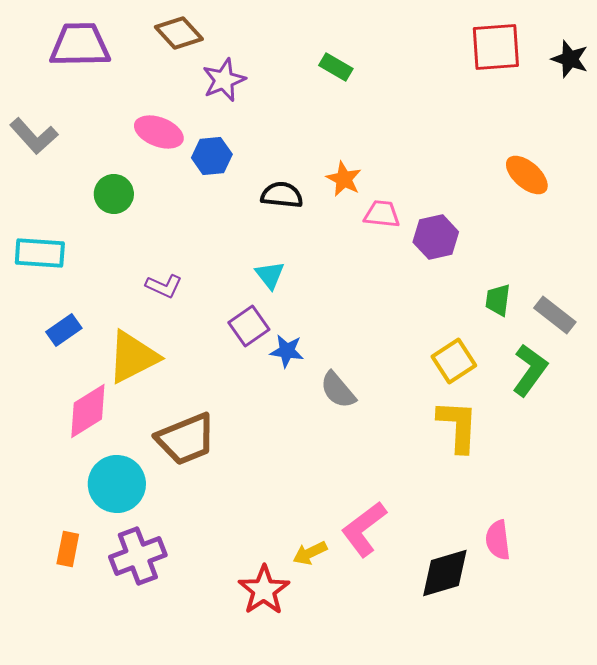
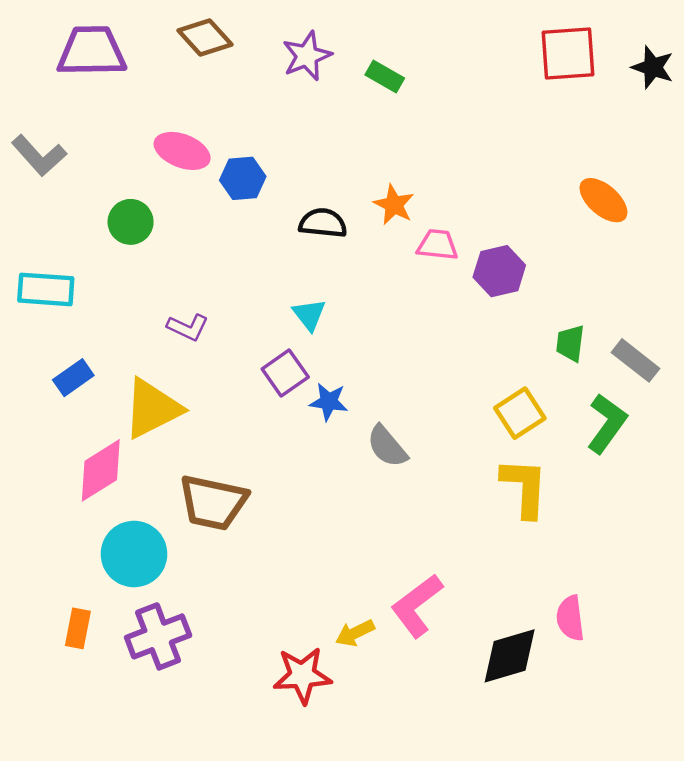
purple star: (224, 80) -> (307, 56), moved
brown trapezoid: (186, 439) -> (213, 502), turned 34
red star: (264, 590) -> (302, 675), turned 30

